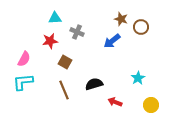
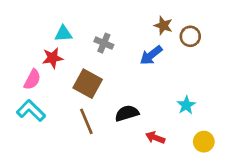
cyan triangle: (55, 18) -> (63, 34), moved
red star: (50, 41) -> (53, 58), moved
brown square: (65, 62) -> (88, 84), size x1.5
cyan L-shape: (23, 82) -> (31, 111), turned 50

